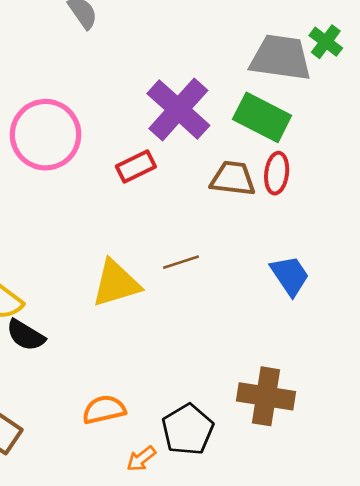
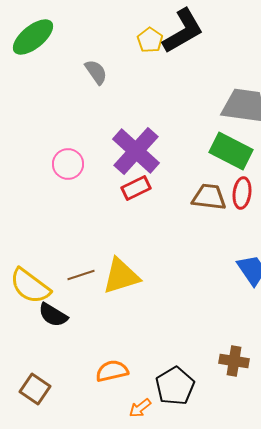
purple cross: (178, 109) -> (136, 151), moved
pink circle: (46, 135) -> (68, 164), size x0.6
brown line: (181, 262) -> (81, 275), moved
brown cross: (266, 396) -> (234, 361), size x0.7

